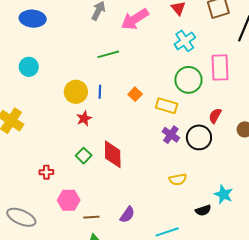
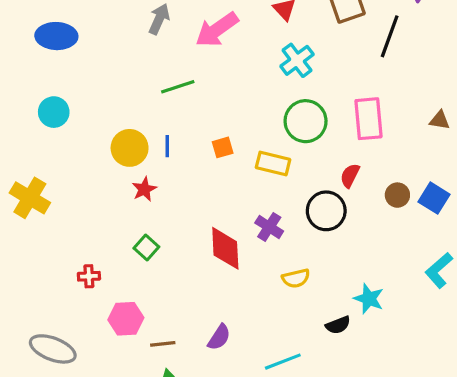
pink rectangle: (220, 67) -> (369, 119), moved
orange square: (135, 94) -> (223, 147), turned 32
purple cross: (171, 135) -> (269, 227), moved
red diamond: (113, 154) -> (225, 248), moved

